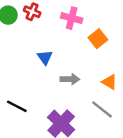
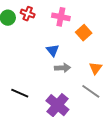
blue triangle: (45, 57) -> (53, 50), moved
orange triangle: (109, 82) -> (96, 68), turned 40

